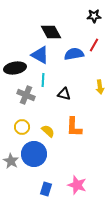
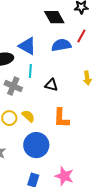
black diamond: (51, 32) -> (54, 17), moved
yellow semicircle: (48, 131) -> (28, 116), moved
blue circle: (34, 154) -> (36, 145), moved

